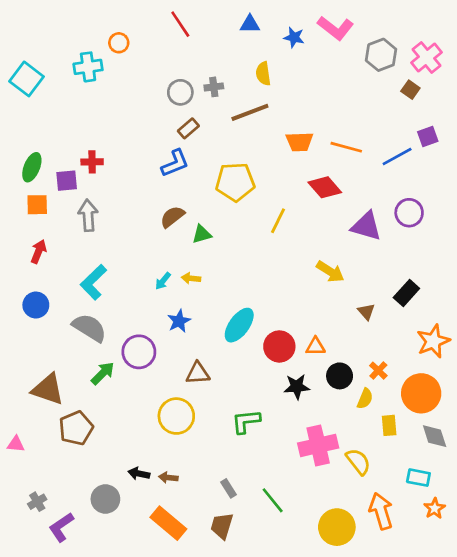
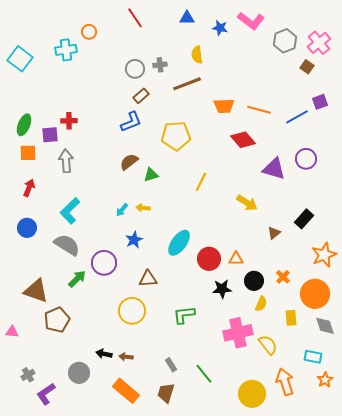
yellow line: (278, 221) -> (201, 182), moved
brown triangle: (366, 312) -> (274, 233), turned 32
yellow semicircle: (365, 399) -> (261, 304), moved

